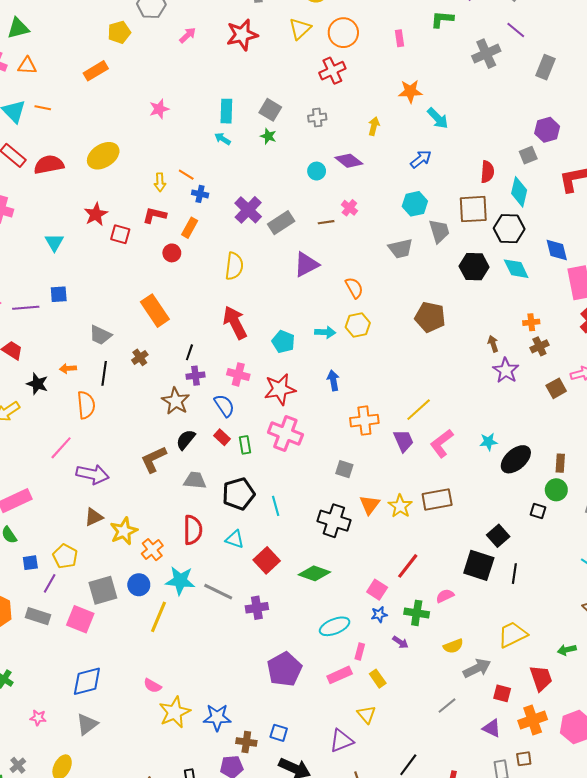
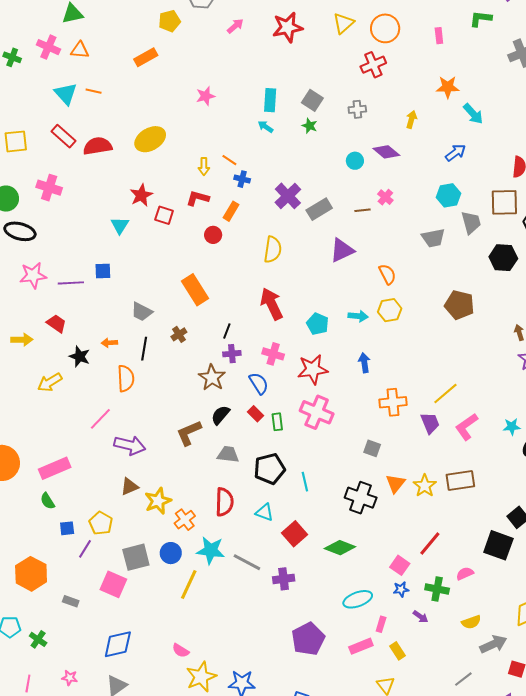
cyan triangle: (54, 242) -> (120, 225), moved
gray rectangle: (38, 616) -> (71, 601), moved, size x0.7

